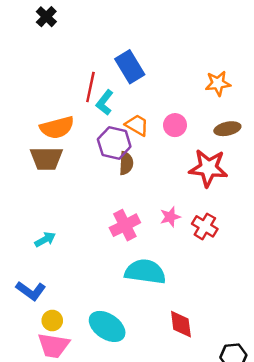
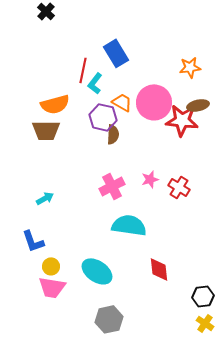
pink circle: (175, 125) -> (154, 102), size x1.8
red star: (208, 168) -> (182, 120), moved
blue L-shape: (31, 291) -> (33, 241), turned 35

